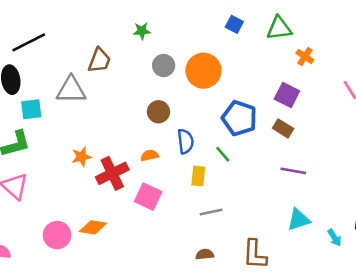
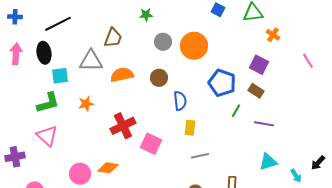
green line: (223, 154) -> (236, 111), moved, turned 72
orange semicircle: (149, 155) -> (122, 75), moved, size x1.6
orange star: (81, 157) -> (86, 104), moved

